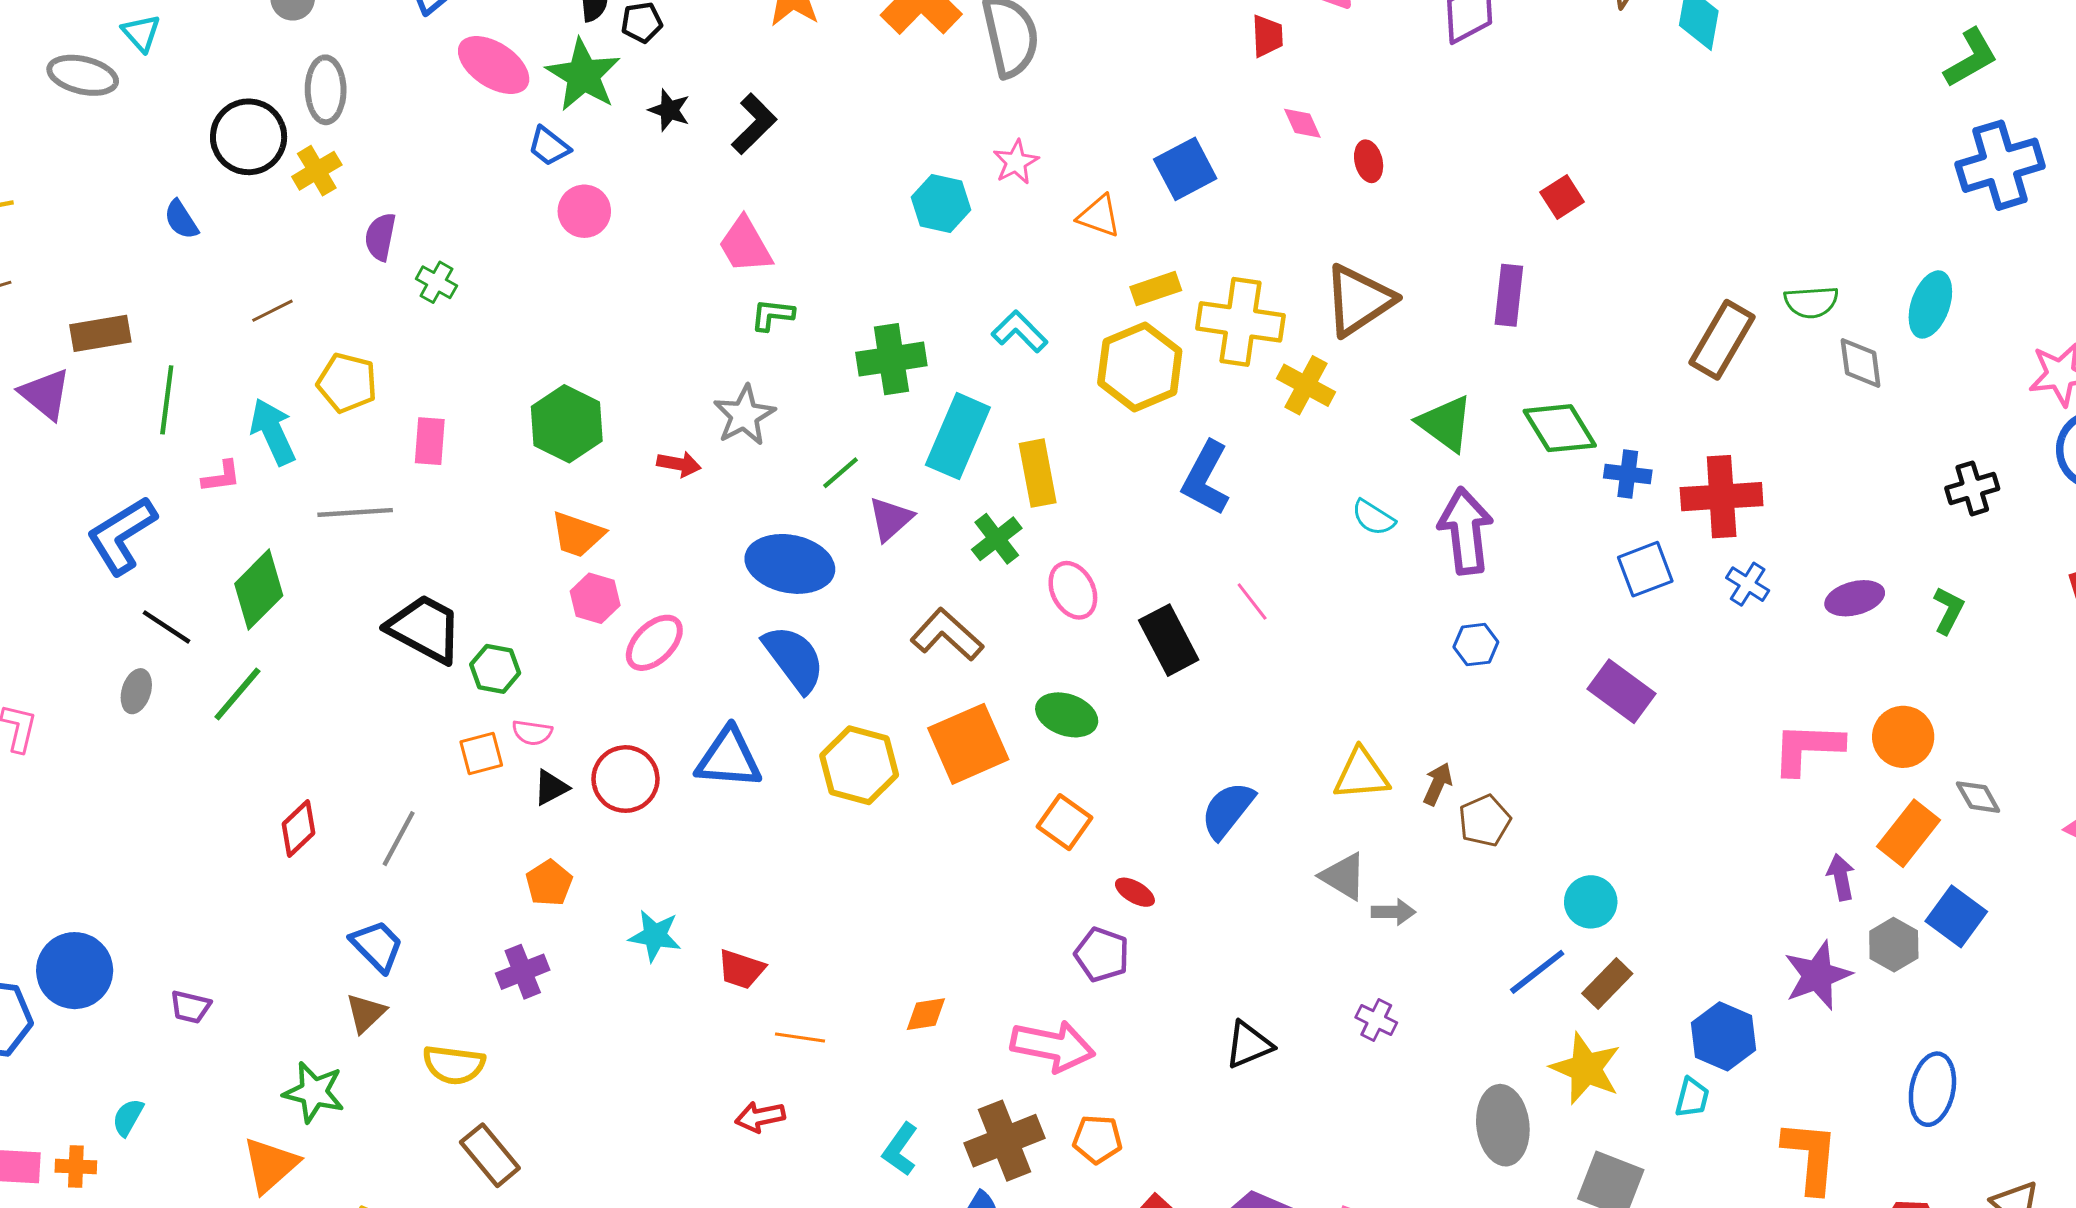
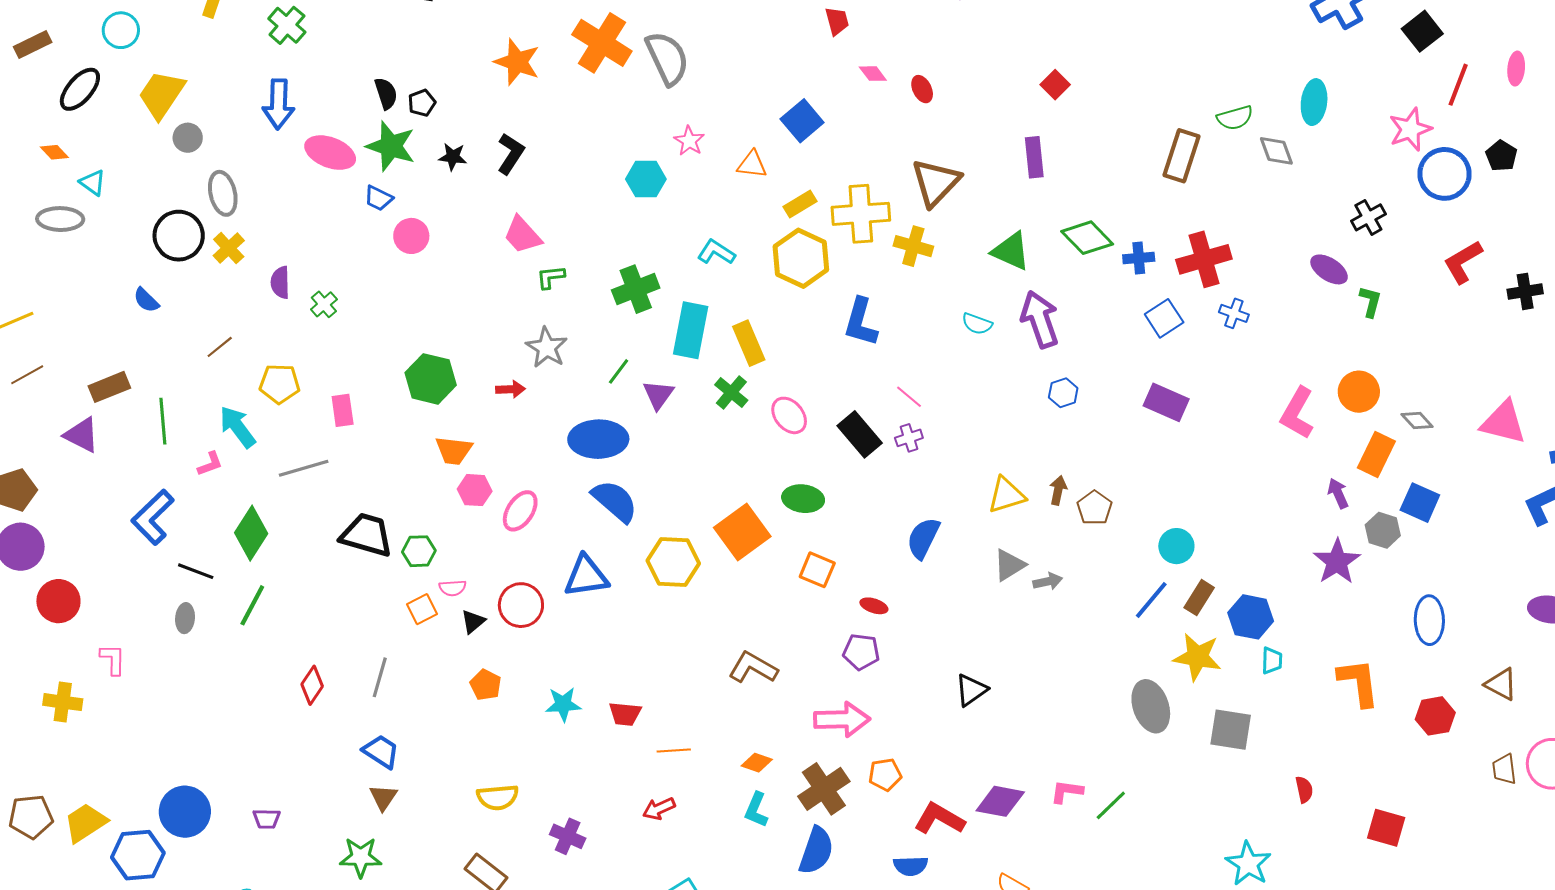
green cross: (436, 282) -> (324, 304), turned 32
purple ellipse: (1855, 598) -> (1329, 269), moved, turned 60
brown L-shape: (947, 635) -> (753, 668), moved
pink L-shape: (1807, 748) -> (1297, 413), turned -50
gray triangle: (1343, 876) -> (1009, 565), turned -51
purple cross: (523, 972) -> (568, 836), moved, turned -32
orange diamond: (926, 1014) -> (757, 763), moved, turned 40
purple cross: (1376, 1020) -> (909, 438), moved, turned -32
blue hexagon: (1724, 1036) -> (1251, 617), moved
yellow semicircle: (454, 1065) -> (498, 797), moved

